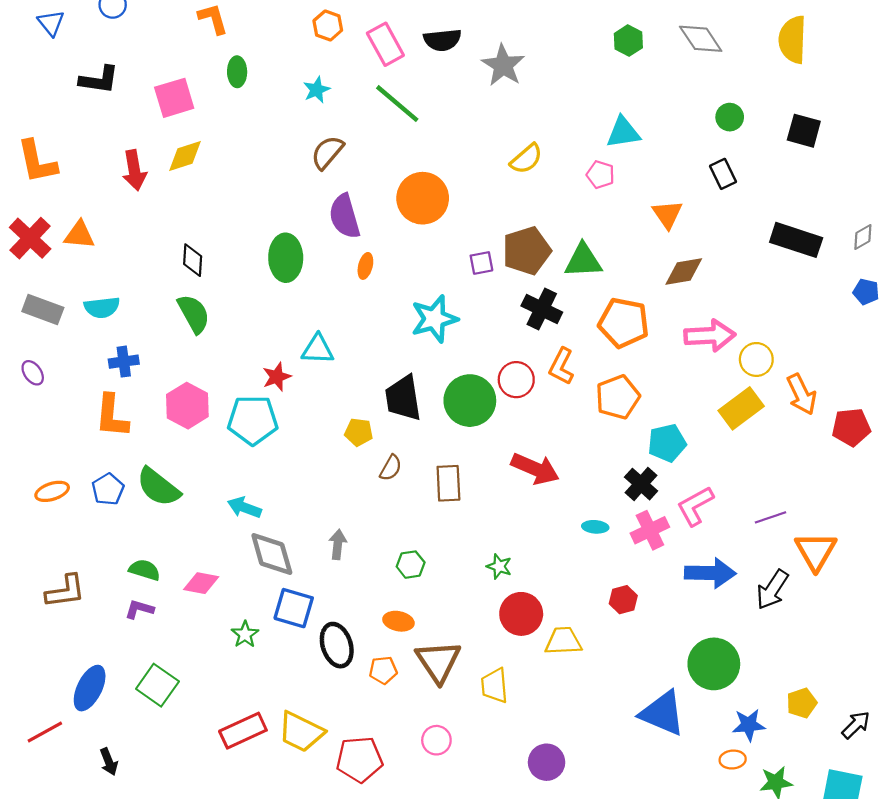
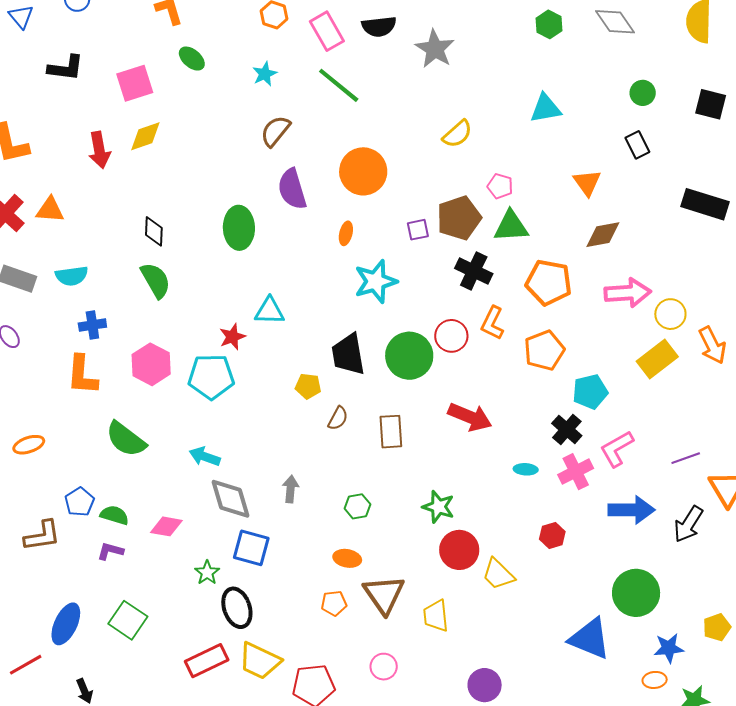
green ellipse: (237, 72) -> (192, 59), turned -48
pink pentagon: (600, 175) -> (500, 186), moved
orange ellipse: (365, 266) -> (346, 233), moved
blue pentagon: (108, 489) -> (79, 502), moved
green star: (499, 566) -> (438, 507), size x1.4
yellow trapezoid: (563, 641) -> (498, 574), turned -132
black ellipse: (337, 645) -> (237, 608), moved

